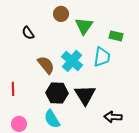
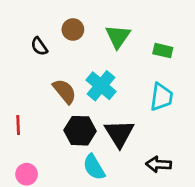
brown circle: (61, 14) -> (73, 30), moved
cyan trapezoid: (102, 57) -> (161, 97), moved
cyan semicircle: (52, 119) -> (94, 167), moved

